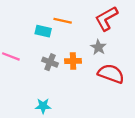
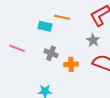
orange cross: (73, 61) -> (71, 64), moved

